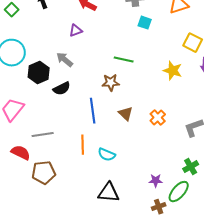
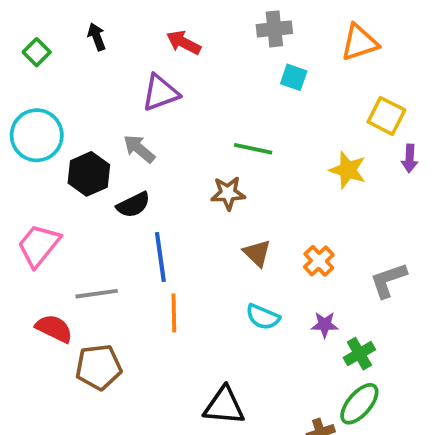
purple triangle: (76, 31) -> (160, 93), size x1.5
blue line: (93, 111) -> (160, 257), moved
cyan semicircle: (107, 155) -> (263, 317), moved
green cross: (191, 167) -> (359, 354), moved
purple star: (156, 181) -> (325, 325), moved

